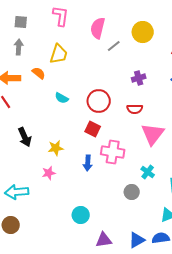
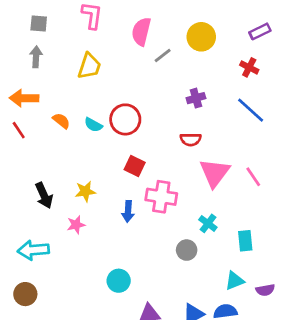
orange semicircle: (39, 73) -> (61, 121), moved
red circle: (99, 101) -> (125, 119), moved
black arrow: (25, 137) -> (44, 195), moved

